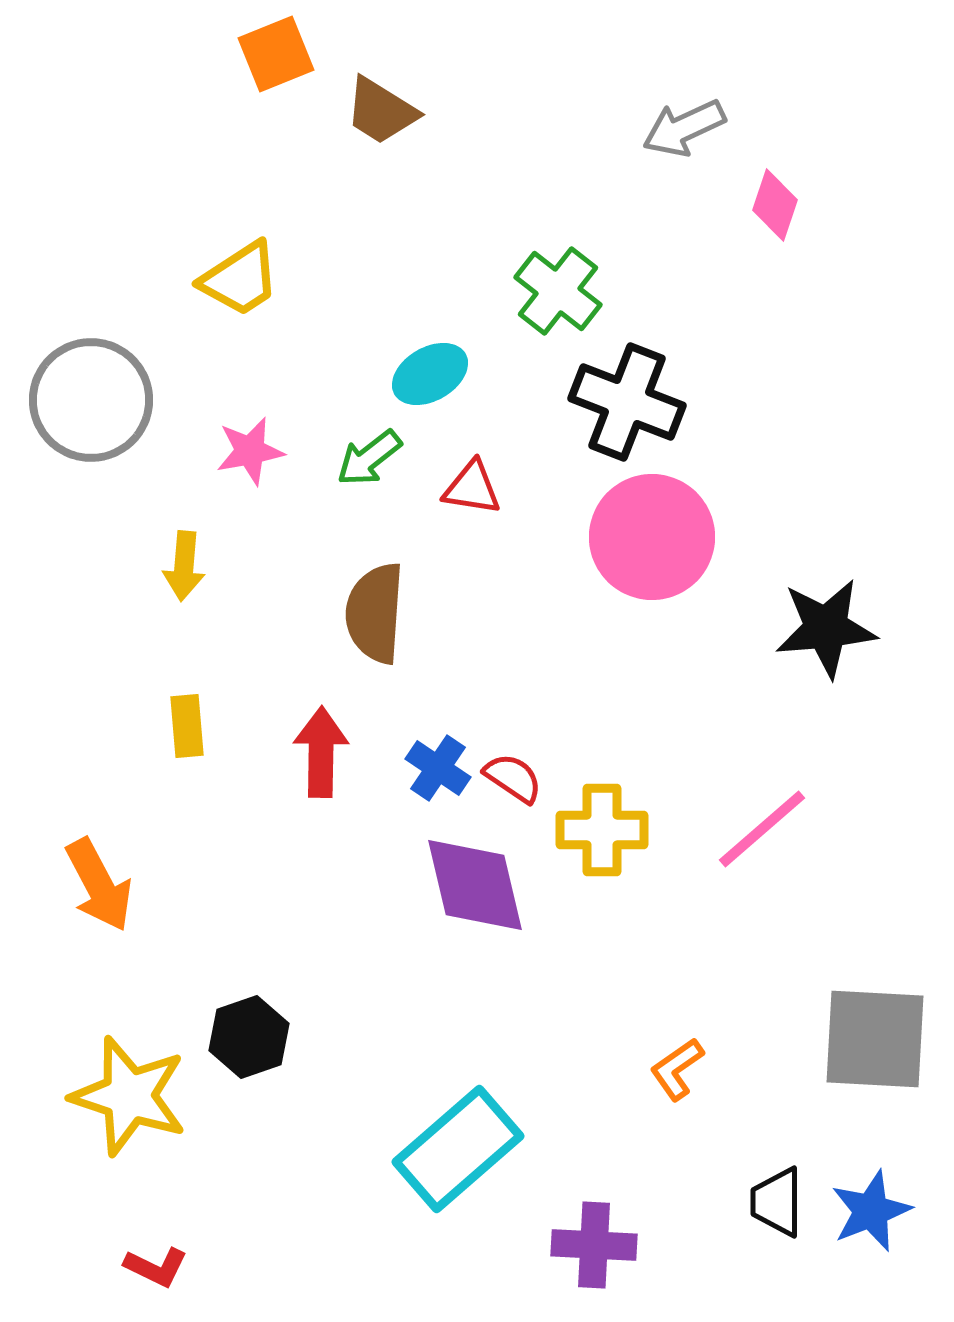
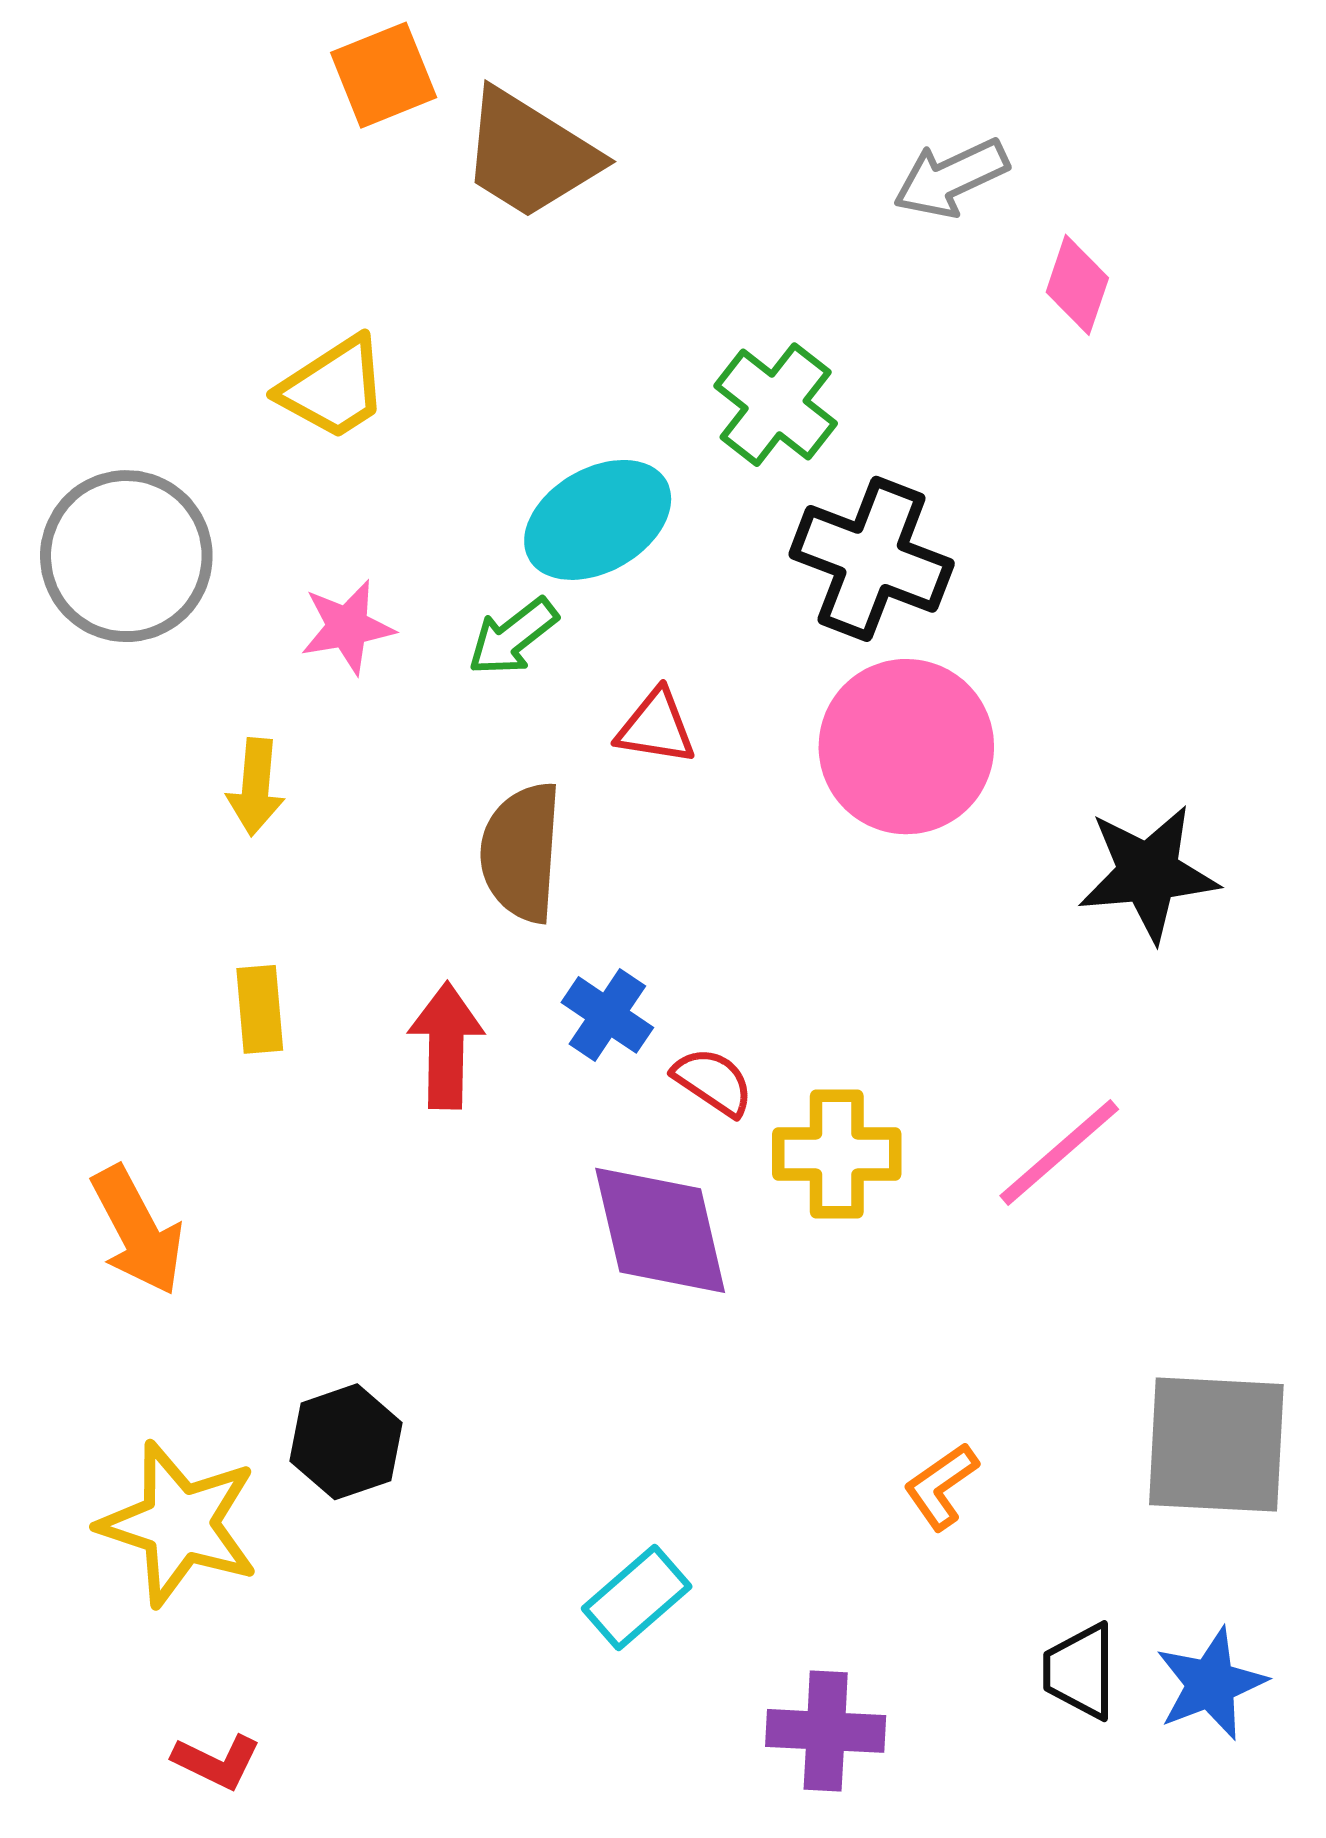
brown trapezoid: (381, 111) -> (530, 154), size x1.4
cyan ellipse: (430, 374) -> (598, 520), size x1.4
red triangle: (472, 488) -> (656, 727), moved
blue cross: (438, 768) -> (607, 1015), moved
cyan rectangle: (458, 1149) -> (637, 1598), size x0.6

